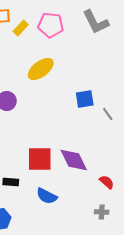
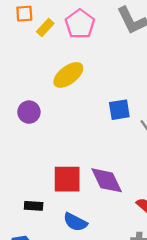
pink pentagon: (51, 25) -> (80, 24), turned 30

